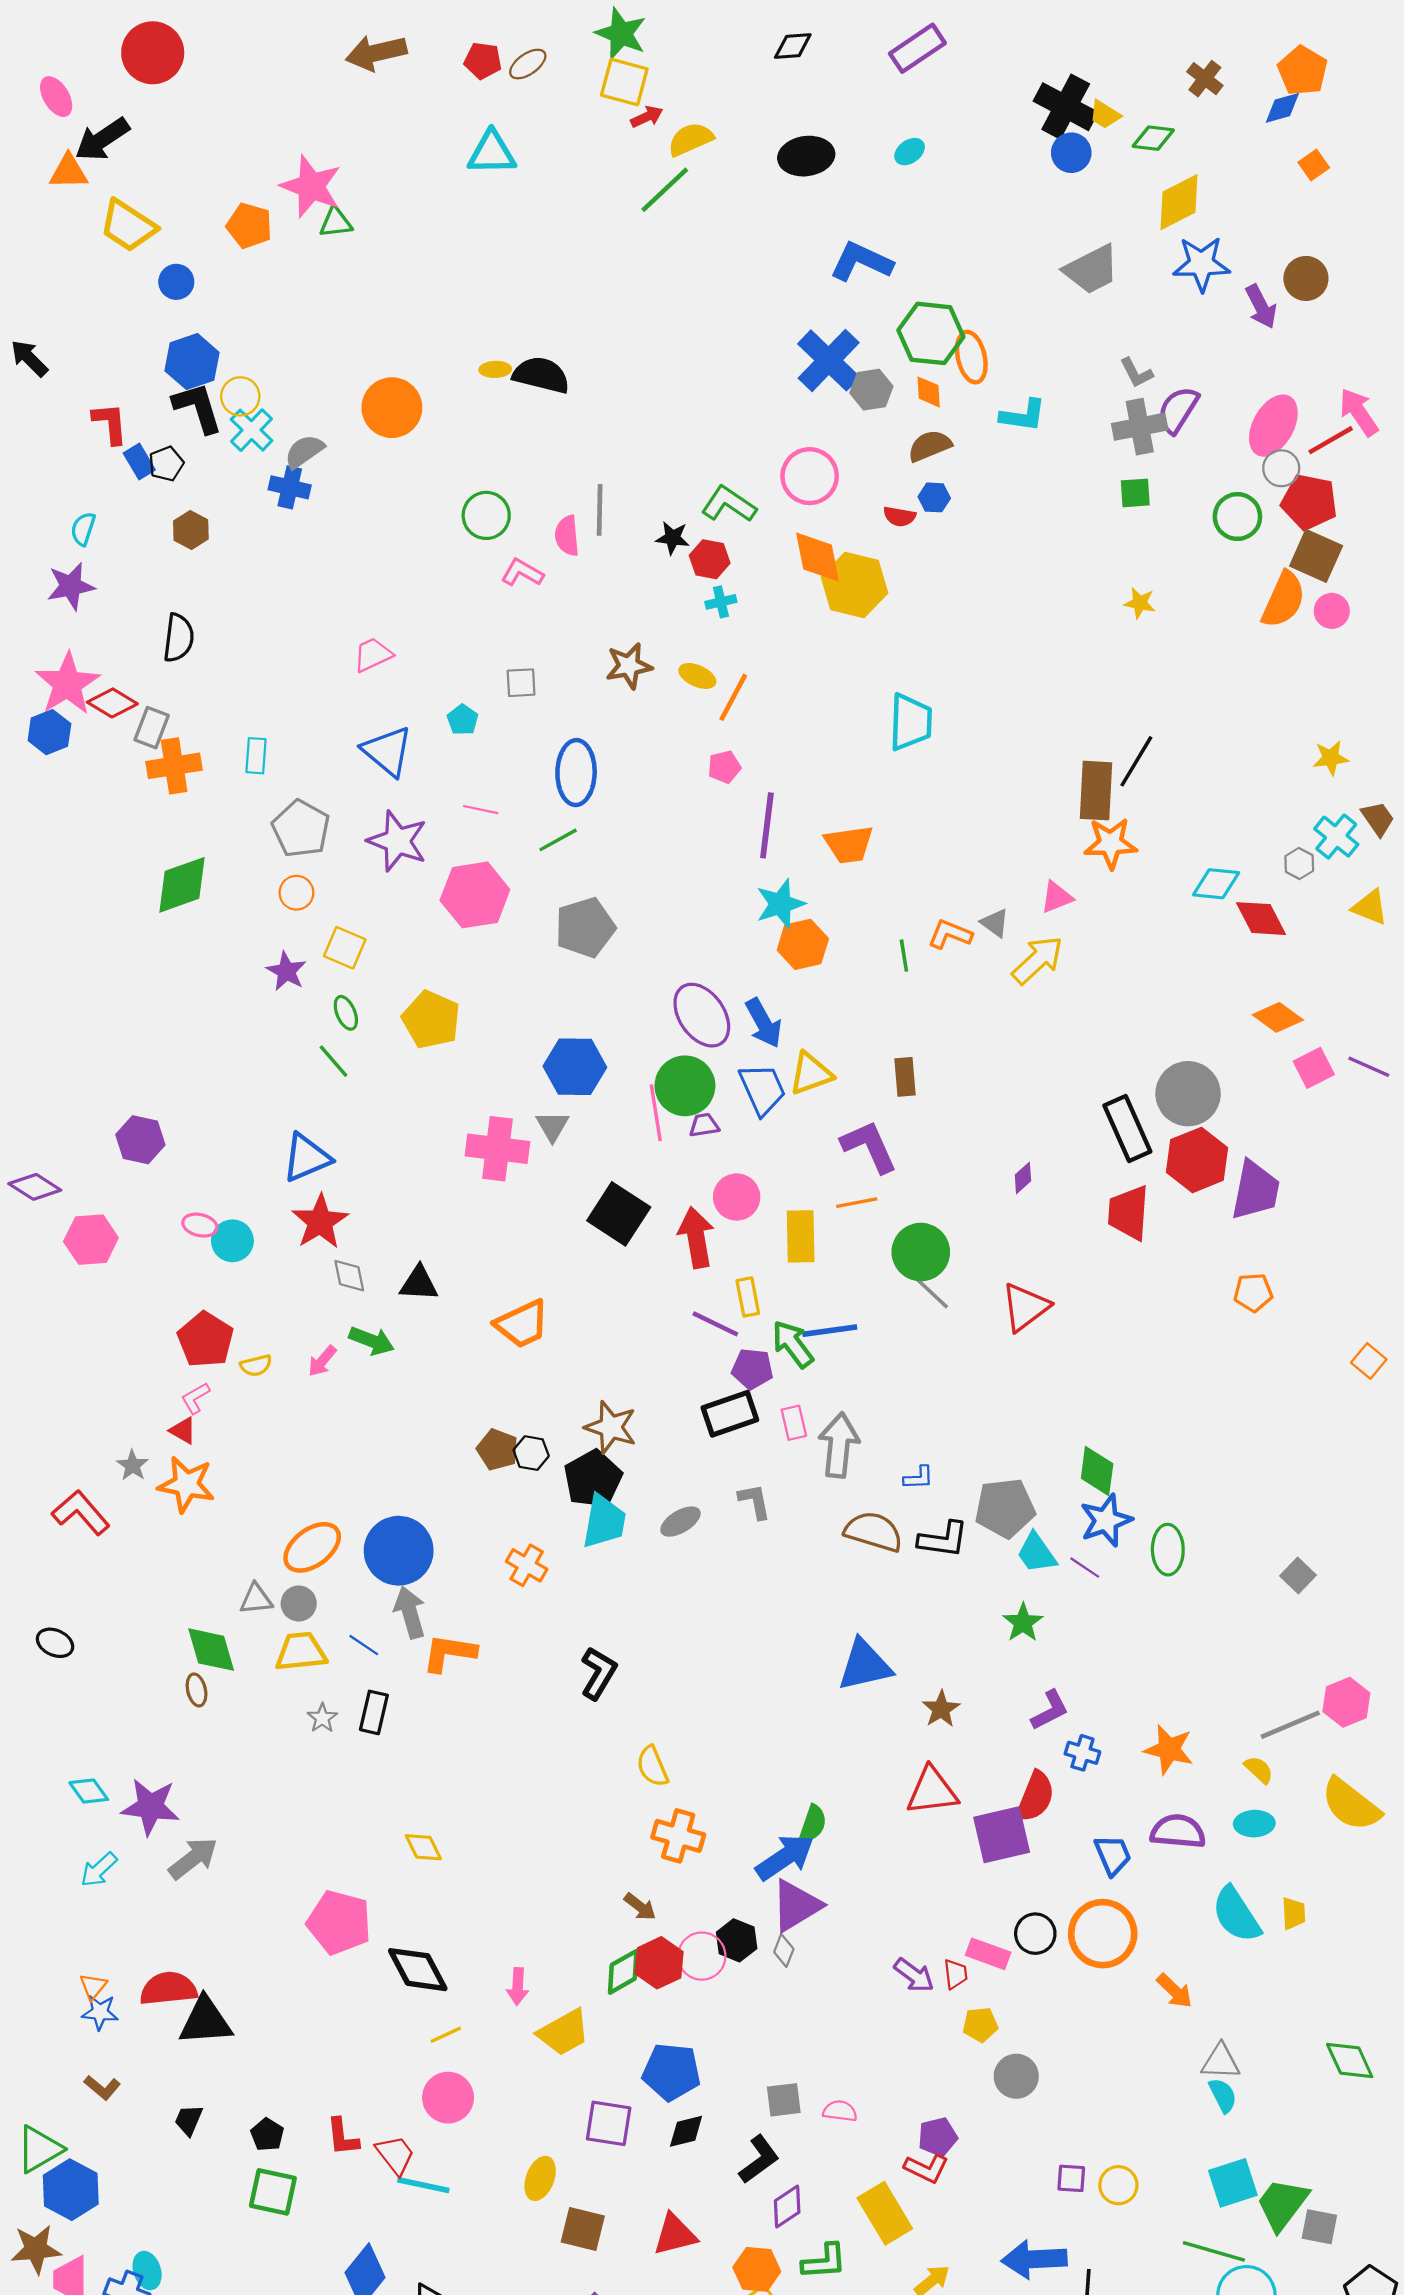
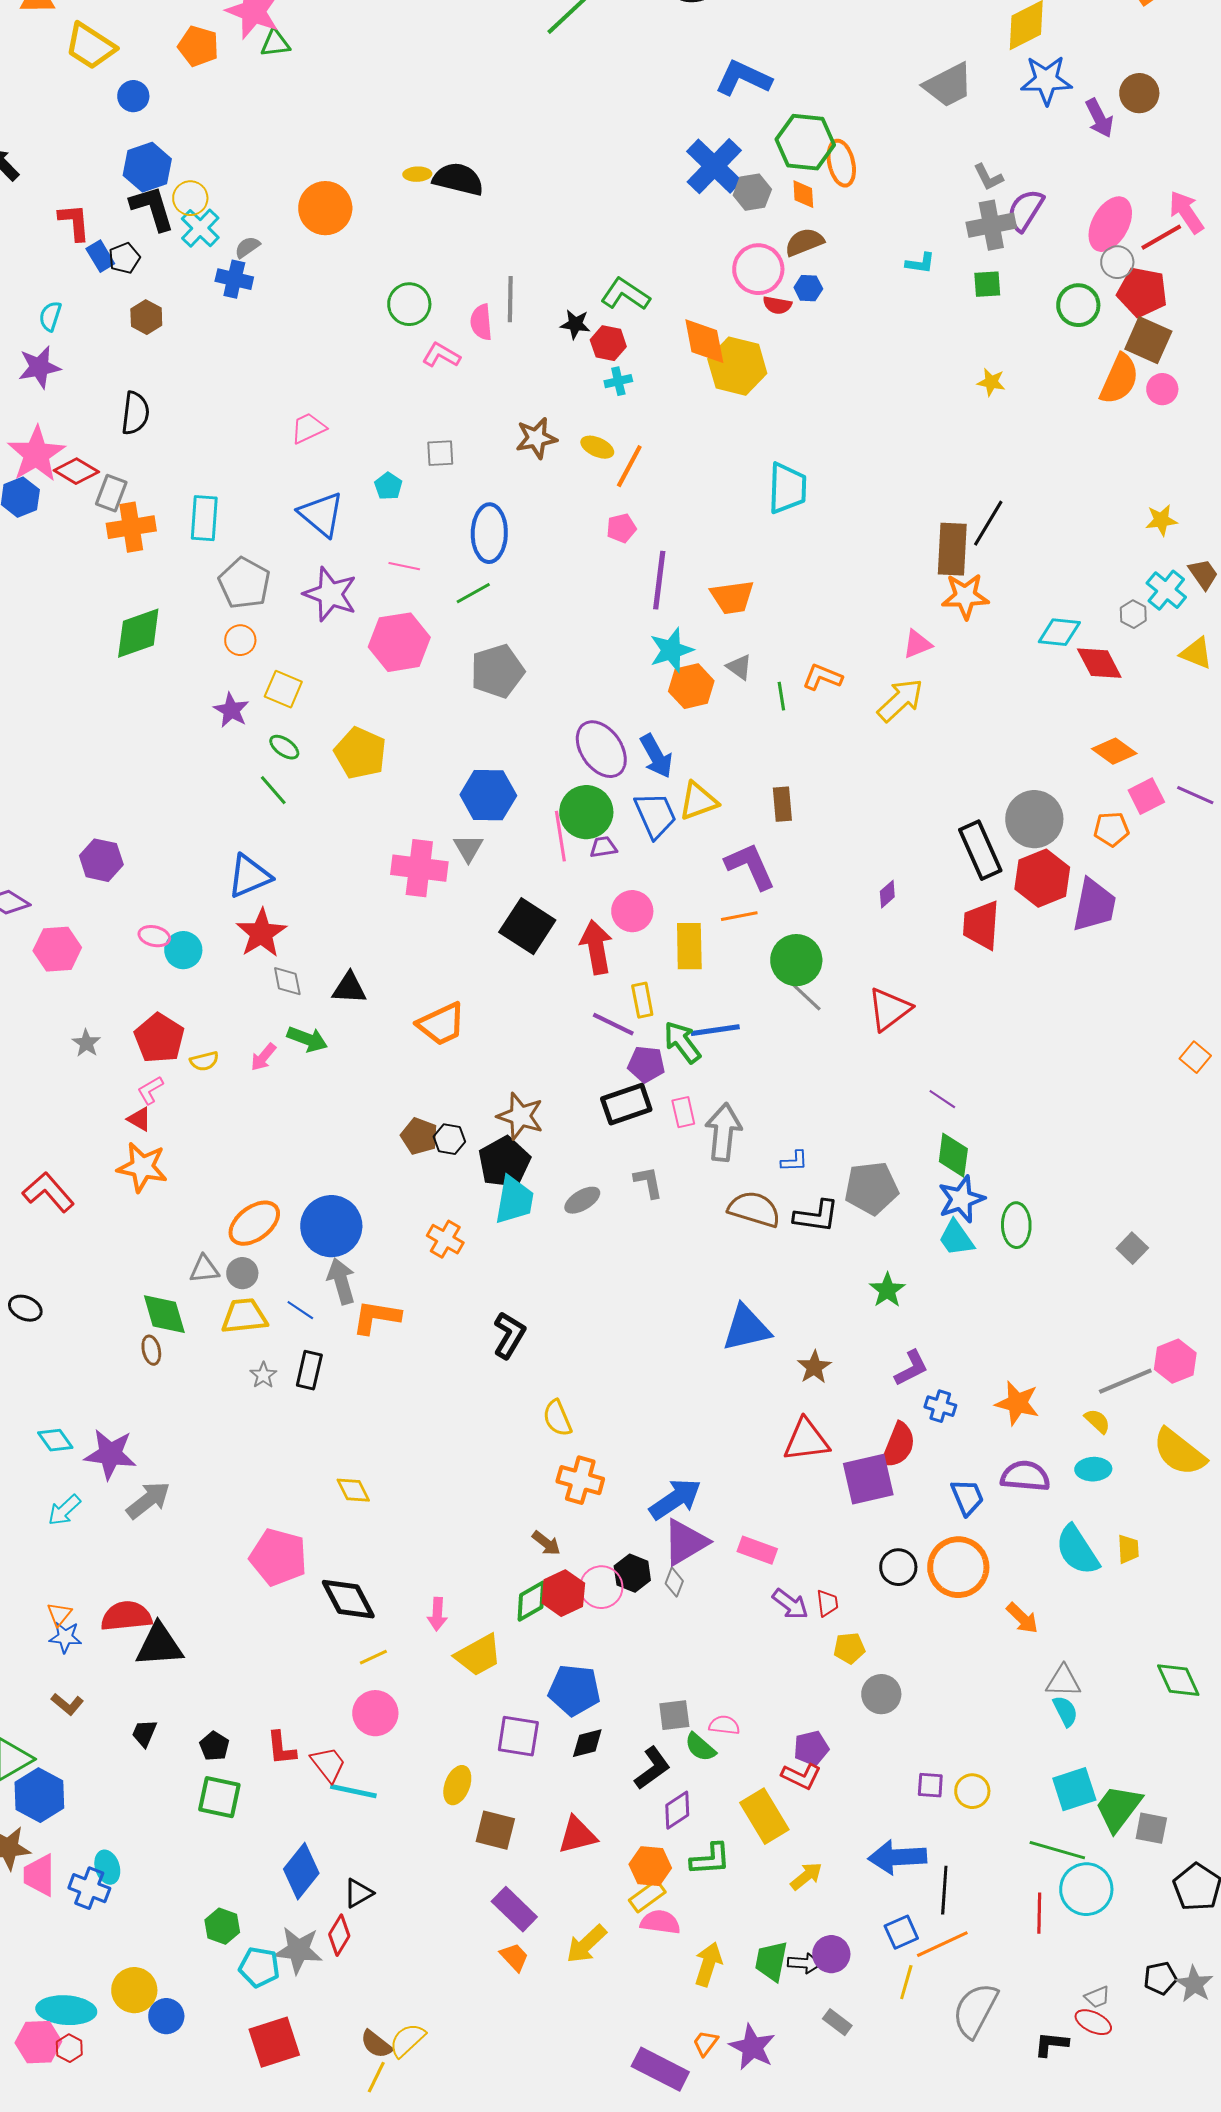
cyan L-shape: (1023, 415) -> (920, 263), moved, size x0.7
gray semicircle: (304, 451) -> (247, 247), size x0.7
pink circle: (810, 476) -> (758, 269), moved
cyan rectangle: (256, 756) -> (204, 518), size x1.4
gray triangle: (995, 923) -> (739, 667), moved
green ellipse: (346, 1013) -> (284, 747), turned -32
orange pentagon: (1253, 1292) -> (1111, 829), moved
gray star: (132, 1465) -> (86, 1043), moved
cyan trapezoid: (1036, 1553) -> (956, 1238), moved
purple line: (1085, 1568) -> (942, 1099), moved
green semicircle: (813, 1824) -> (700, 1747), moved, turned 112
pink rectangle: (988, 1954) -> (757, 1550), moved

